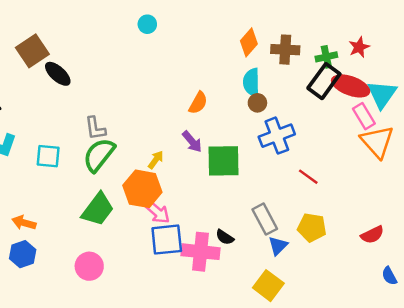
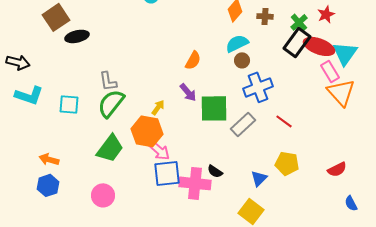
brown cross: (285, 50) -> (265, 16), size x0.7
green cross: (326, 57) -> (299, 22), turned -30
black ellipse: (58, 74) -> (77, 36), turned -55
cyan semicircle: (251, 82) -> (237, 43), turned 65
gray rectangle: (265, 219) -> (243, 124), moved, turned 75

